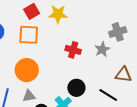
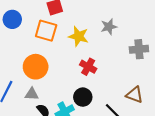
yellow star: (58, 14) -> (79, 36), moved
gray star: (102, 49) -> (109, 27), moved
red cross: (73, 50) -> (88, 67), moved

